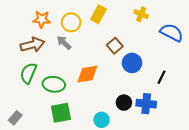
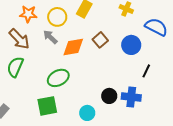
brown arrow: (32, 45) -> (19, 39), turned 60
blue circle: (132, 63) -> (131, 45), moved
orange diamond: (87, 74) -> (73, 47), moved
green ellipse: (54, 84) -> (58, 78), moved, turned -35

